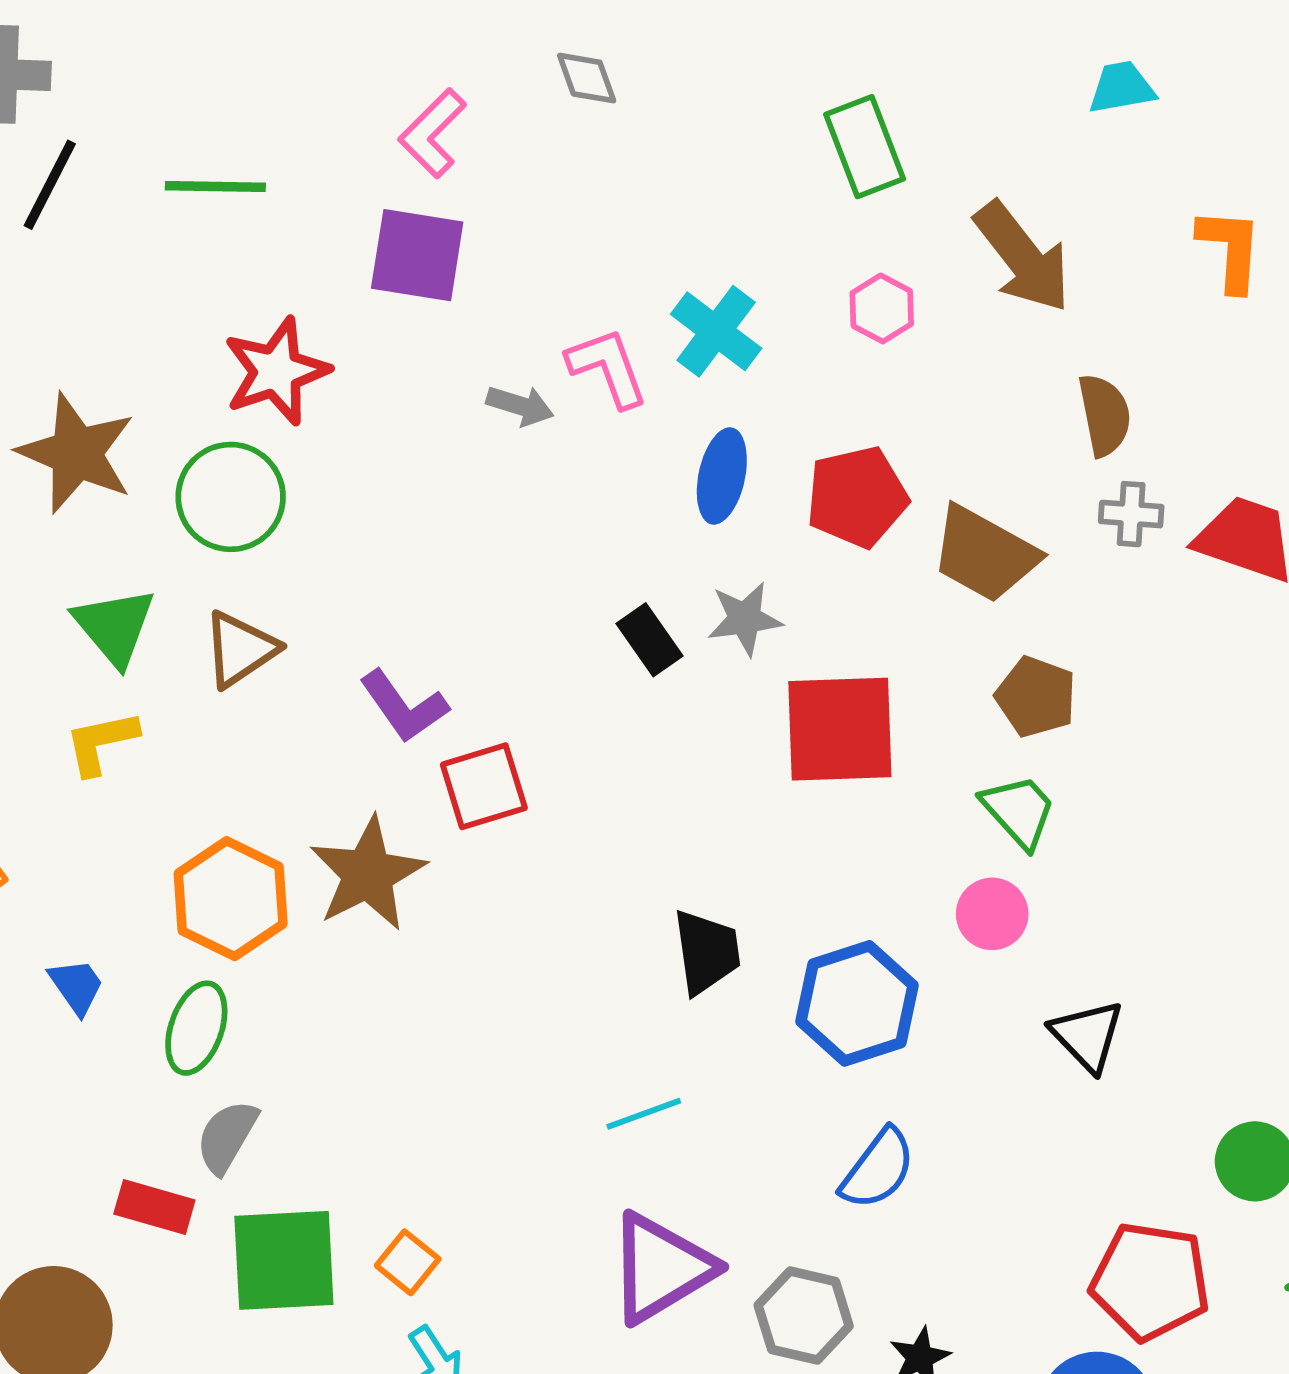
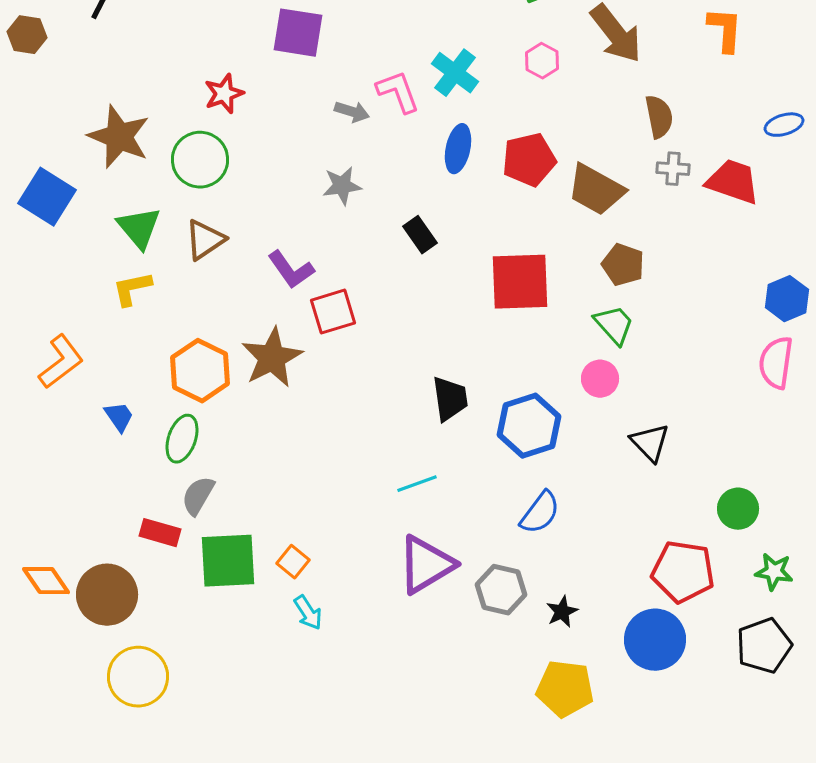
red star: (276, 371) -> (224, 94), size x0.7
gray star: (745, 619) -> (342, 186), moved

